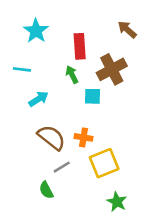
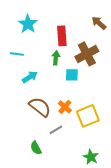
green arrow: (72, 75) -> (56, 58), turned 32
orange cross: (84, 137) -> (65, 107), turned 32
yellow square: (104, 163) -> (88, 116), moved
gray line: (62, 167) -> (56, 130), moved

